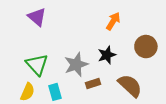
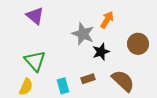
gray star: (76, 64) -> (83, 34), moved, turned -30
cyan rectangle: (55, 92) -> (63, 86), moved

